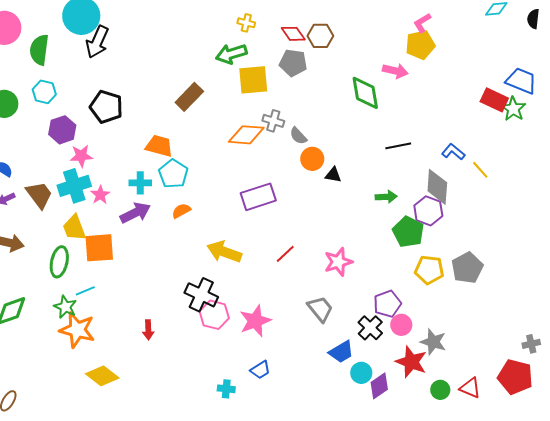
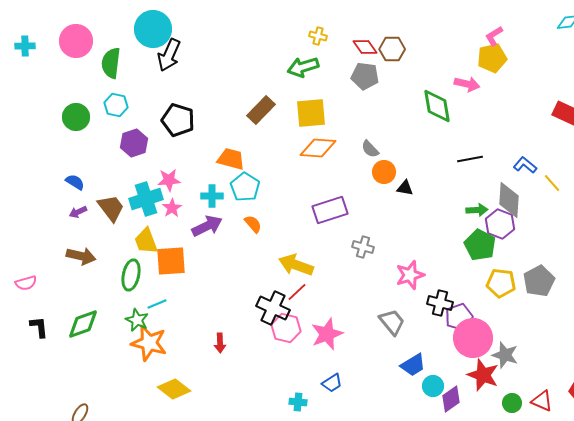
yellow square: (253, 80) -> (311, 113), moved
gray cross: (273, 121) -> (363, 247), moved
pink star: (81, 156) -> (169, 180), moved
green arrow: (386, 197) -> (477, 210), moved
orange semicircle: (181, 211) -> (253, 224), turned 78
red line: (285, 254) -> (297, 292), moved
pink circle: (401, 325) -> (473, 338), size x1.8
black cross: (370, 328) -> (440, 303), moved, turned -30

